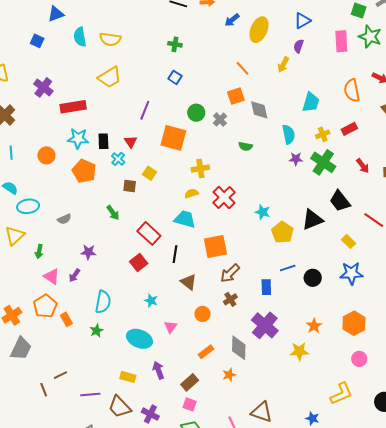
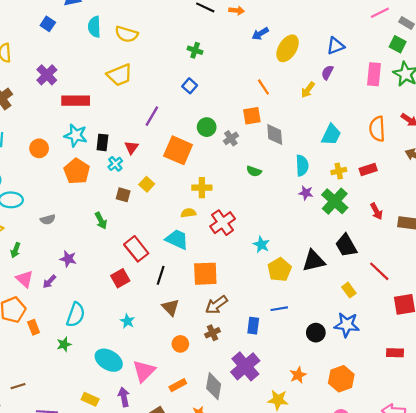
black circle: (313, 278) -> (316, 333), moved
pink triangle: (171, 327) -> (144, 371), moved, size x1.6

